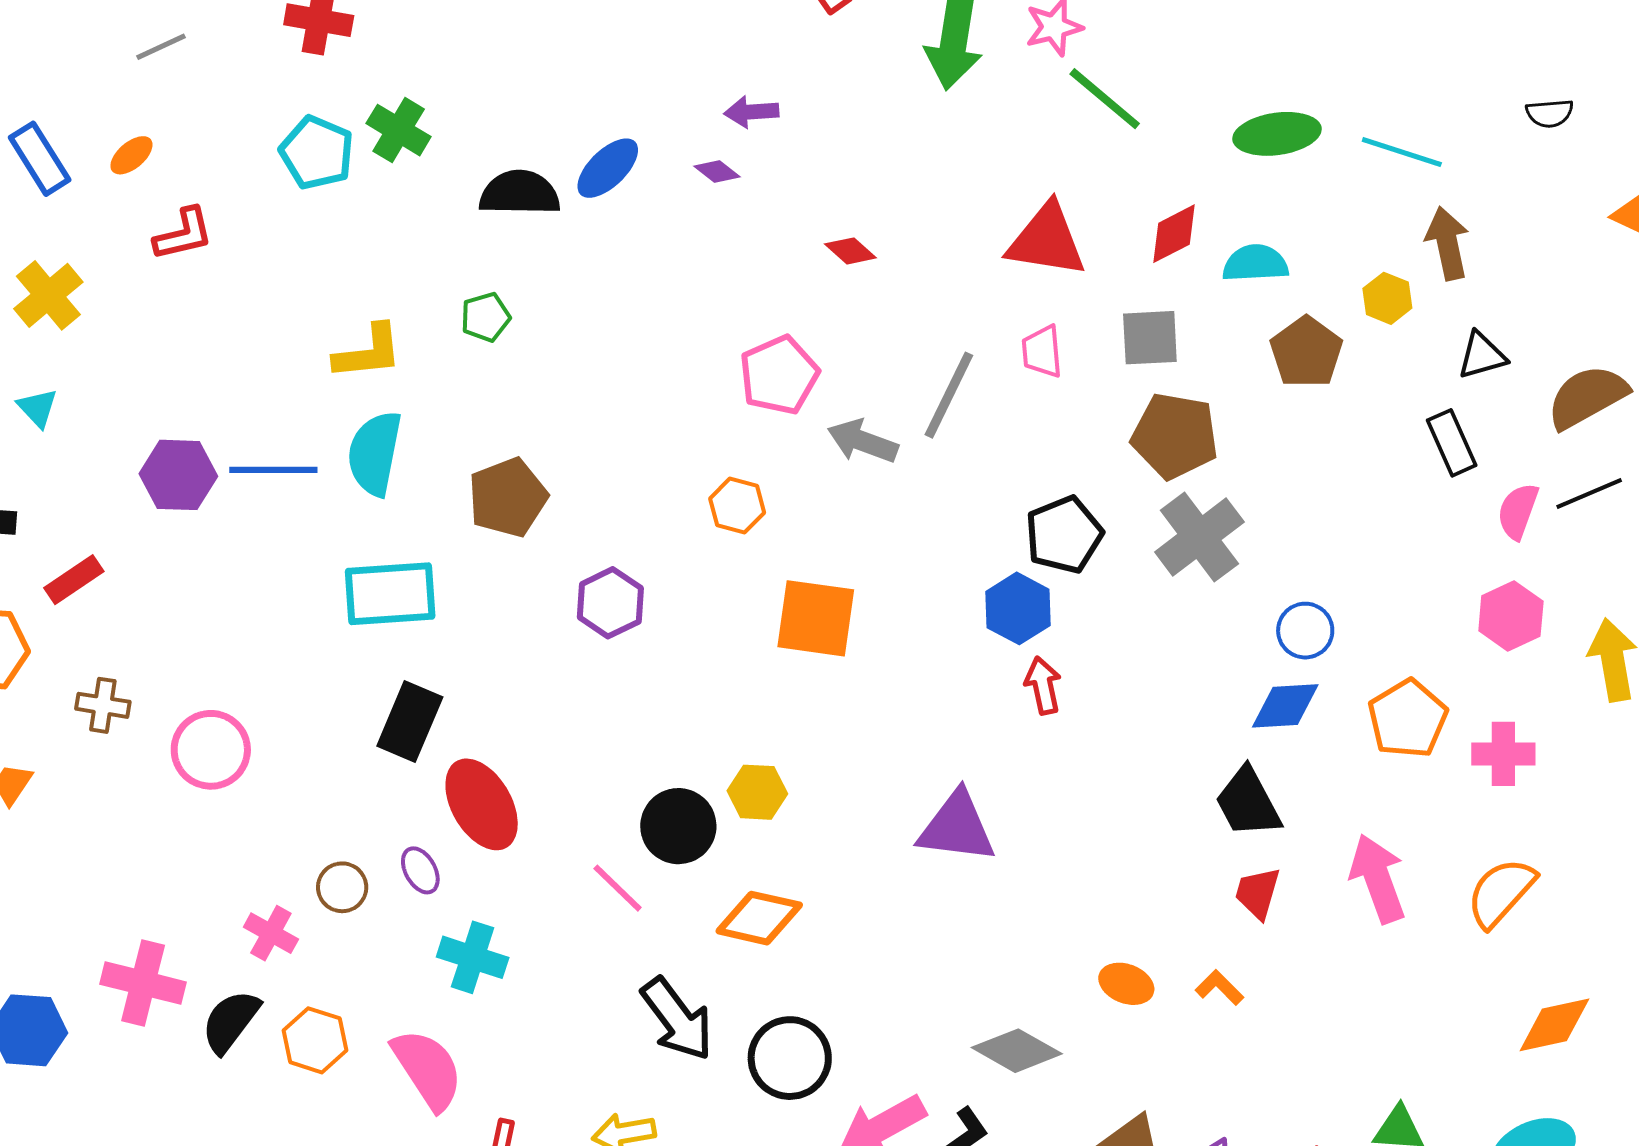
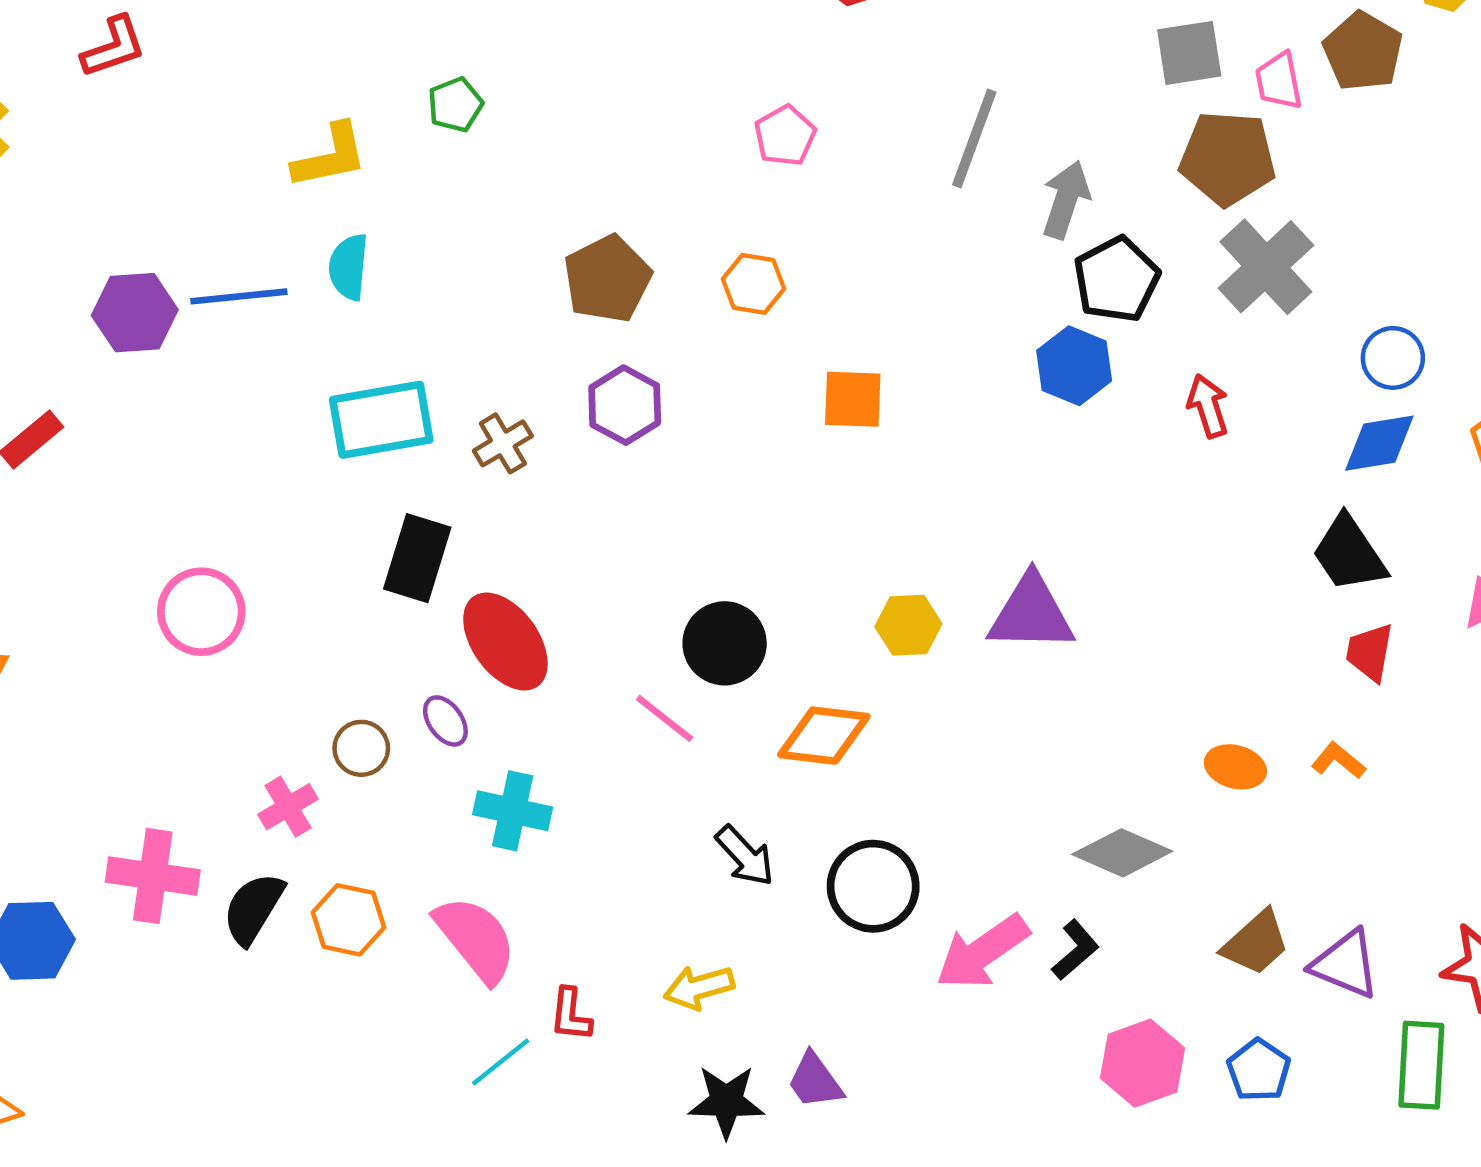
pink trapezoid: (1042, 352) -> (1279, 81), moved
pink pentagon: (779, 375) -> (785, 136), size x0.7
gray arrow: (863, 441) -> (1066, 200), moved, turned 94
cyan semicircle: (375, 453) -> (349, 267), size x0.7
brown pentagon: (508, 497) -> (607, 279), moved
orange square: (816, 618) -> (853, 399), size x0.7
red arrow: (1043, 685) -> (1208, 406), moved
brown cross: (103, 705) -> (503, 443), moved, turned -34
yellow hexagon: (757, 792) -> (908, 625), moved
pink cross: (271, 933) -> (288, 807), turned 36
black arrow: (677, 1019) -> (745, 856), size x0.7

